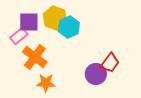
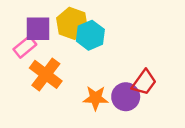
orange star: (46, 83) -> (96, 98), moved

